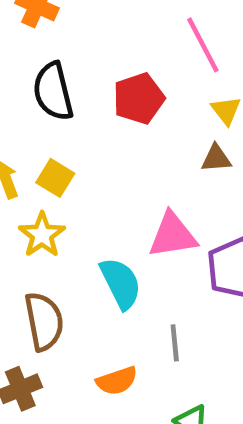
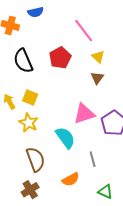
brown triangle: (216, 158) -> (97, 78), turned -40

